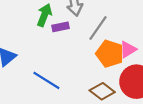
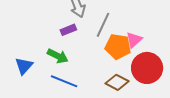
green arrow: (44, 15) -> (58, 56), moved, turned 105

